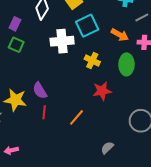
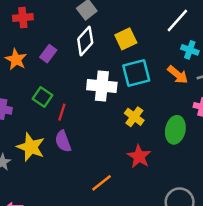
orange arrow: (120, 35) -> (178, 75), moved
green square: (16, 45) -> (42, 97), moved
red star: (102, 91) -> (139, 156), turned 30
red line: (44, 112) -> (62, 112), moved

